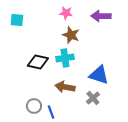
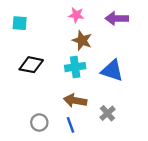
black diamond: (38, 62) -> (31, 65), moved
blue triangle: (99, 75) -> (112, 70), moved
blue line: (51, 112) -> (71, 125), moved

